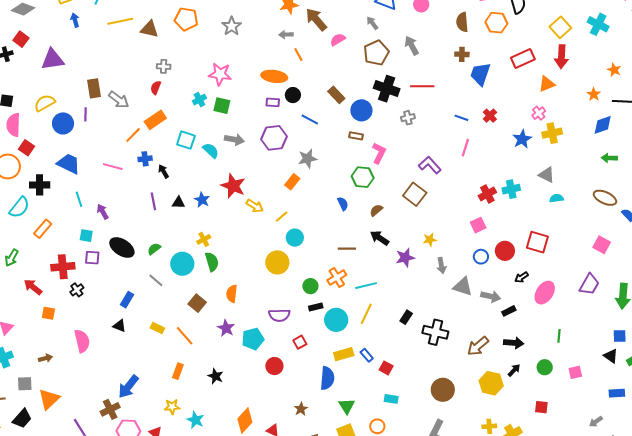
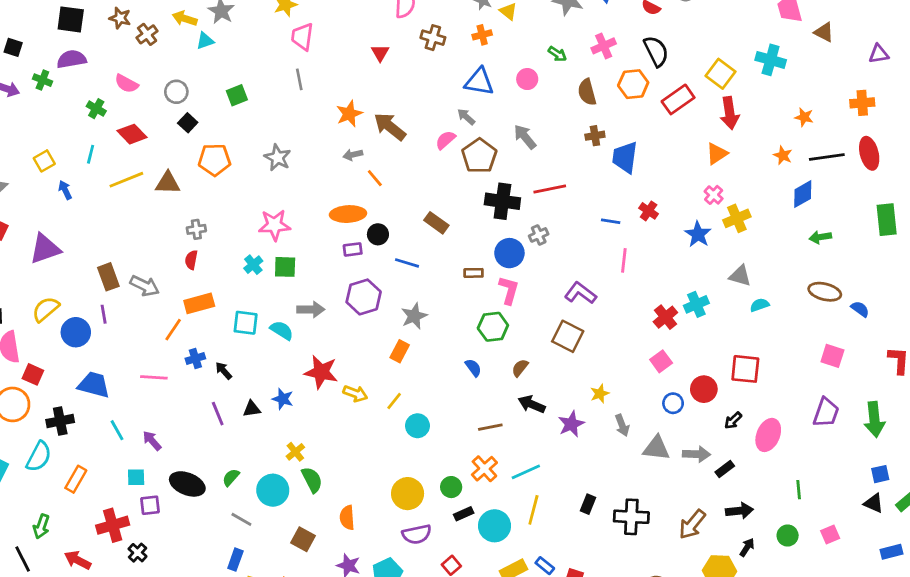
pink semicircle: (338, 40) -> (445, 140), moved
red rectangle: (523, 59) -> (678, 99), moved
blue circle: (361, 110) -> (509, 253), moved
orange rectangle: (155, 120) -> (199, 303), turned 30
yellow circle: (277, 262) -> (408, 494), moved
blue rectangle: (127, 300) -> (235, 560), moved

